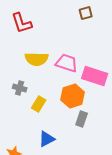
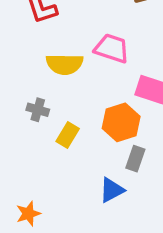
pink trapezoid: (67, 63) -> (112, 48), moved
blue triangle: (47, 139) -> (112, 190), moved

